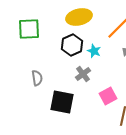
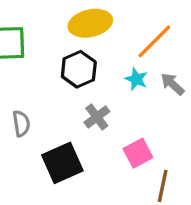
cyan star: (94, 51) -> (136, 79), moved
black square: (62, 102) -> (62, 163), turned -35

